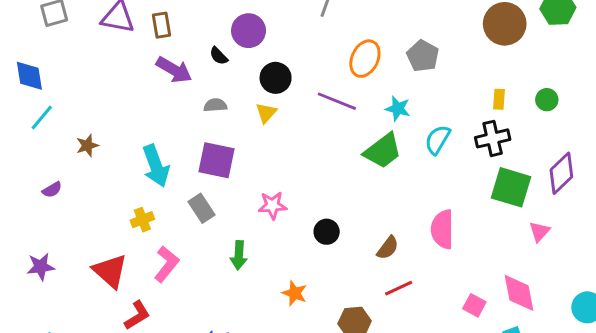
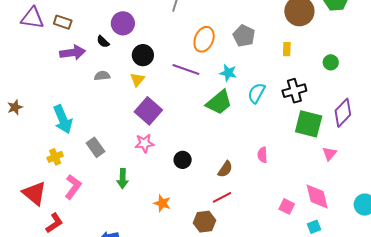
brown rectangle: (162, 25) -> (63, 22), turned -60
purple arrow: (174, 70) -> (73, 53), turned -35
yellow rectangle: (499, 99) -> (287, 49), moved
purple square: (216, 160) -> (148, 111), moved, turned 32
pink semicircle: (442, 229) -> (262, 155), size x0.6
red line: (399, 288) -> (222, 197), moved

